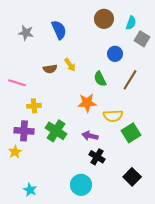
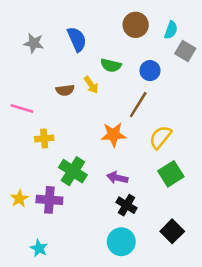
green semicircle: (100, 79) -> (111, 65), moved, turned -49
brown line: (130, 80) -> (138, 105), moved
yellow semicircle: (113, 116) -> (160, 137), moved, turned 132
purple cross: (24, 131) -> (49, 200), moved
cyan circle: (81, 185) -> (121, 242), moved

